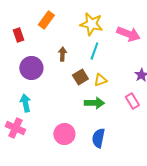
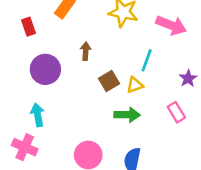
cyan line: (94, 51) -> (147, 60), moved

